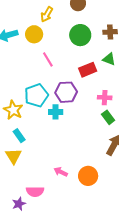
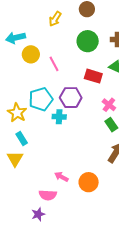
yellow circle: (34, 34) -> (31, 54), moved
red rectangle: (88, 70) -> (93, 76), turned 36
pink cross: (105, 98) -> (109, 105), turned 32
pink semicircle: (35, 192) -> (48, 195), moved
purple star: (19, 204) -> (38, 214), moved

